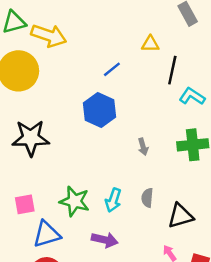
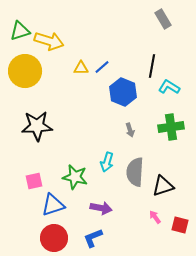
yellow triangle: (150, 44) -> (81, 68), moved
blue hexagon: (99, 110) -> (123, 92), moved
gray semicircle: (147, 198) -> (135, 172), size x1.8
cyan arrow: (113, 200) -> (107, 162), moved

